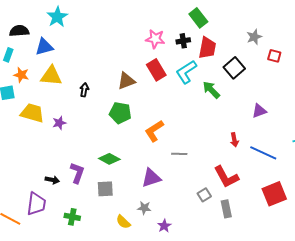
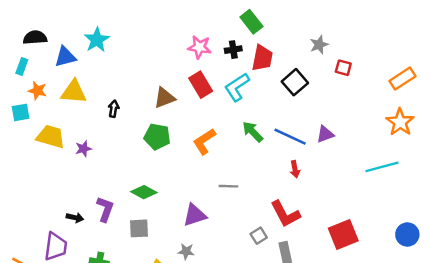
cyan star: (57, 17) -> (97, 40), moved
green arrow: (211, 90) -> (253, 132), moved
orange L-shape: (154, 131) -> (204, 141), moved
blue line: (263, 153) -> (290, 137), moved

